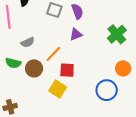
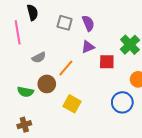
green semicircle: (13, 63) -> (25, 92), moved
red square: (67, 70) -> (107, 62), moved

